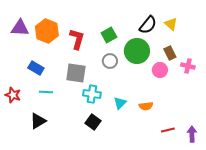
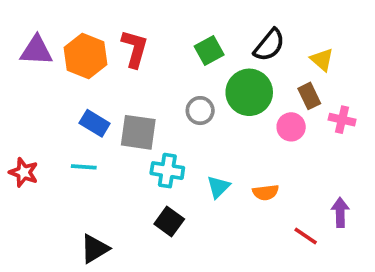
yellow triangle: (171, 24) -> (322, 60), moved
green square: (109, 35) -> (209, 50), moved
red L-shape: (77, 39) -> (135, 49), moved
blue rectangle: (36, 68) -> (95, 123), moved
black triangle: (38, 121) -> (95, 249), moved
red line: (168, 130) -> (306, 236), turned 48
purple arrow: (192, 134) -> (340, 212), moved

